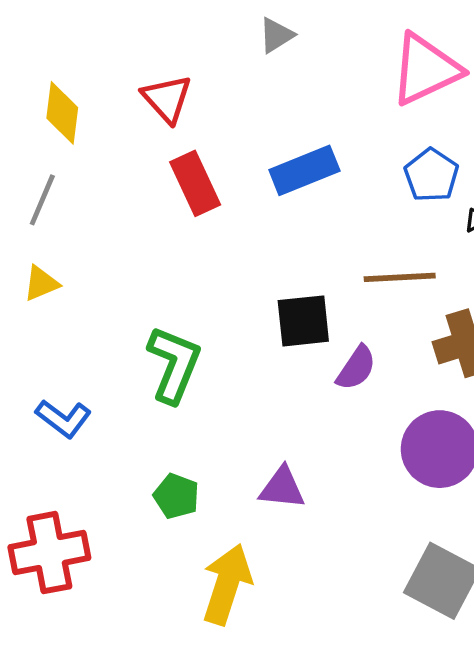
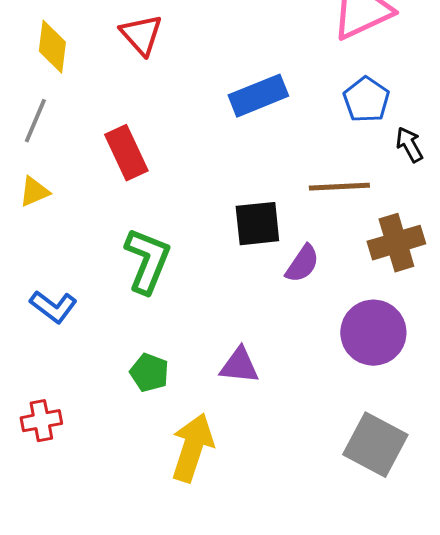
red rectangle: (195, 183) -> (126, 153), moved
red cross: (49, 553) -> (41, 421), size x0.6

